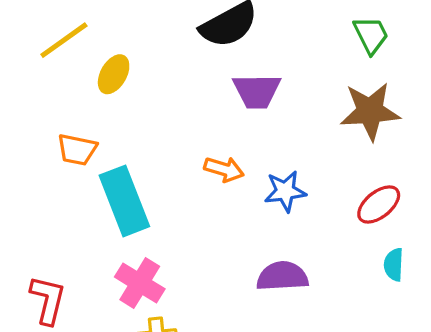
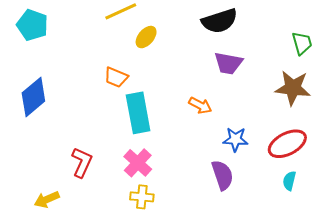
blue star: (285, 191) -> (235, 139), moved
red ellipse: (379, 204) -> (287, 144), size x1.4
purple semicircle: (282, 276) -> (222, 175), turned 64

